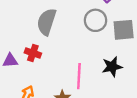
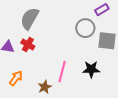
gray semicircle: (47, 22) -> (30, 19), moved

